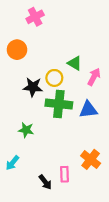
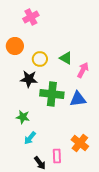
yellow circle: (54, 78) -> (40, 59), moved
cyan arrow: (12, 163) -> (30, 138), moved

